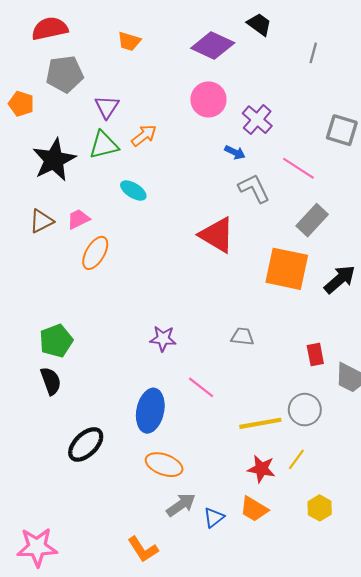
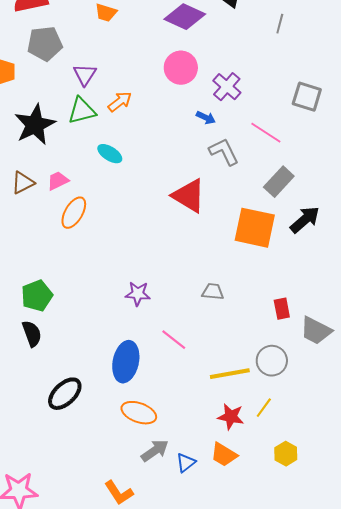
black arrow: (340, 279) -> (305, 220), moved

